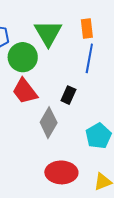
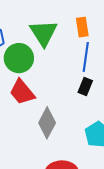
black rectangle: (68, 95) -> (85, 86), moved

